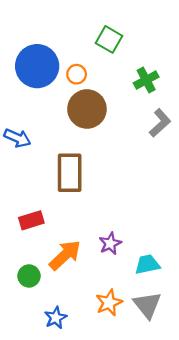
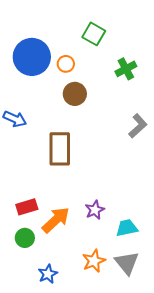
brown circle: (87, 109) -> (75, 94), size x0.7
gray L-shape: (160, 123) -> (138, 126), moved
red rectangle: (31, 220) -> (27, 207), moved

